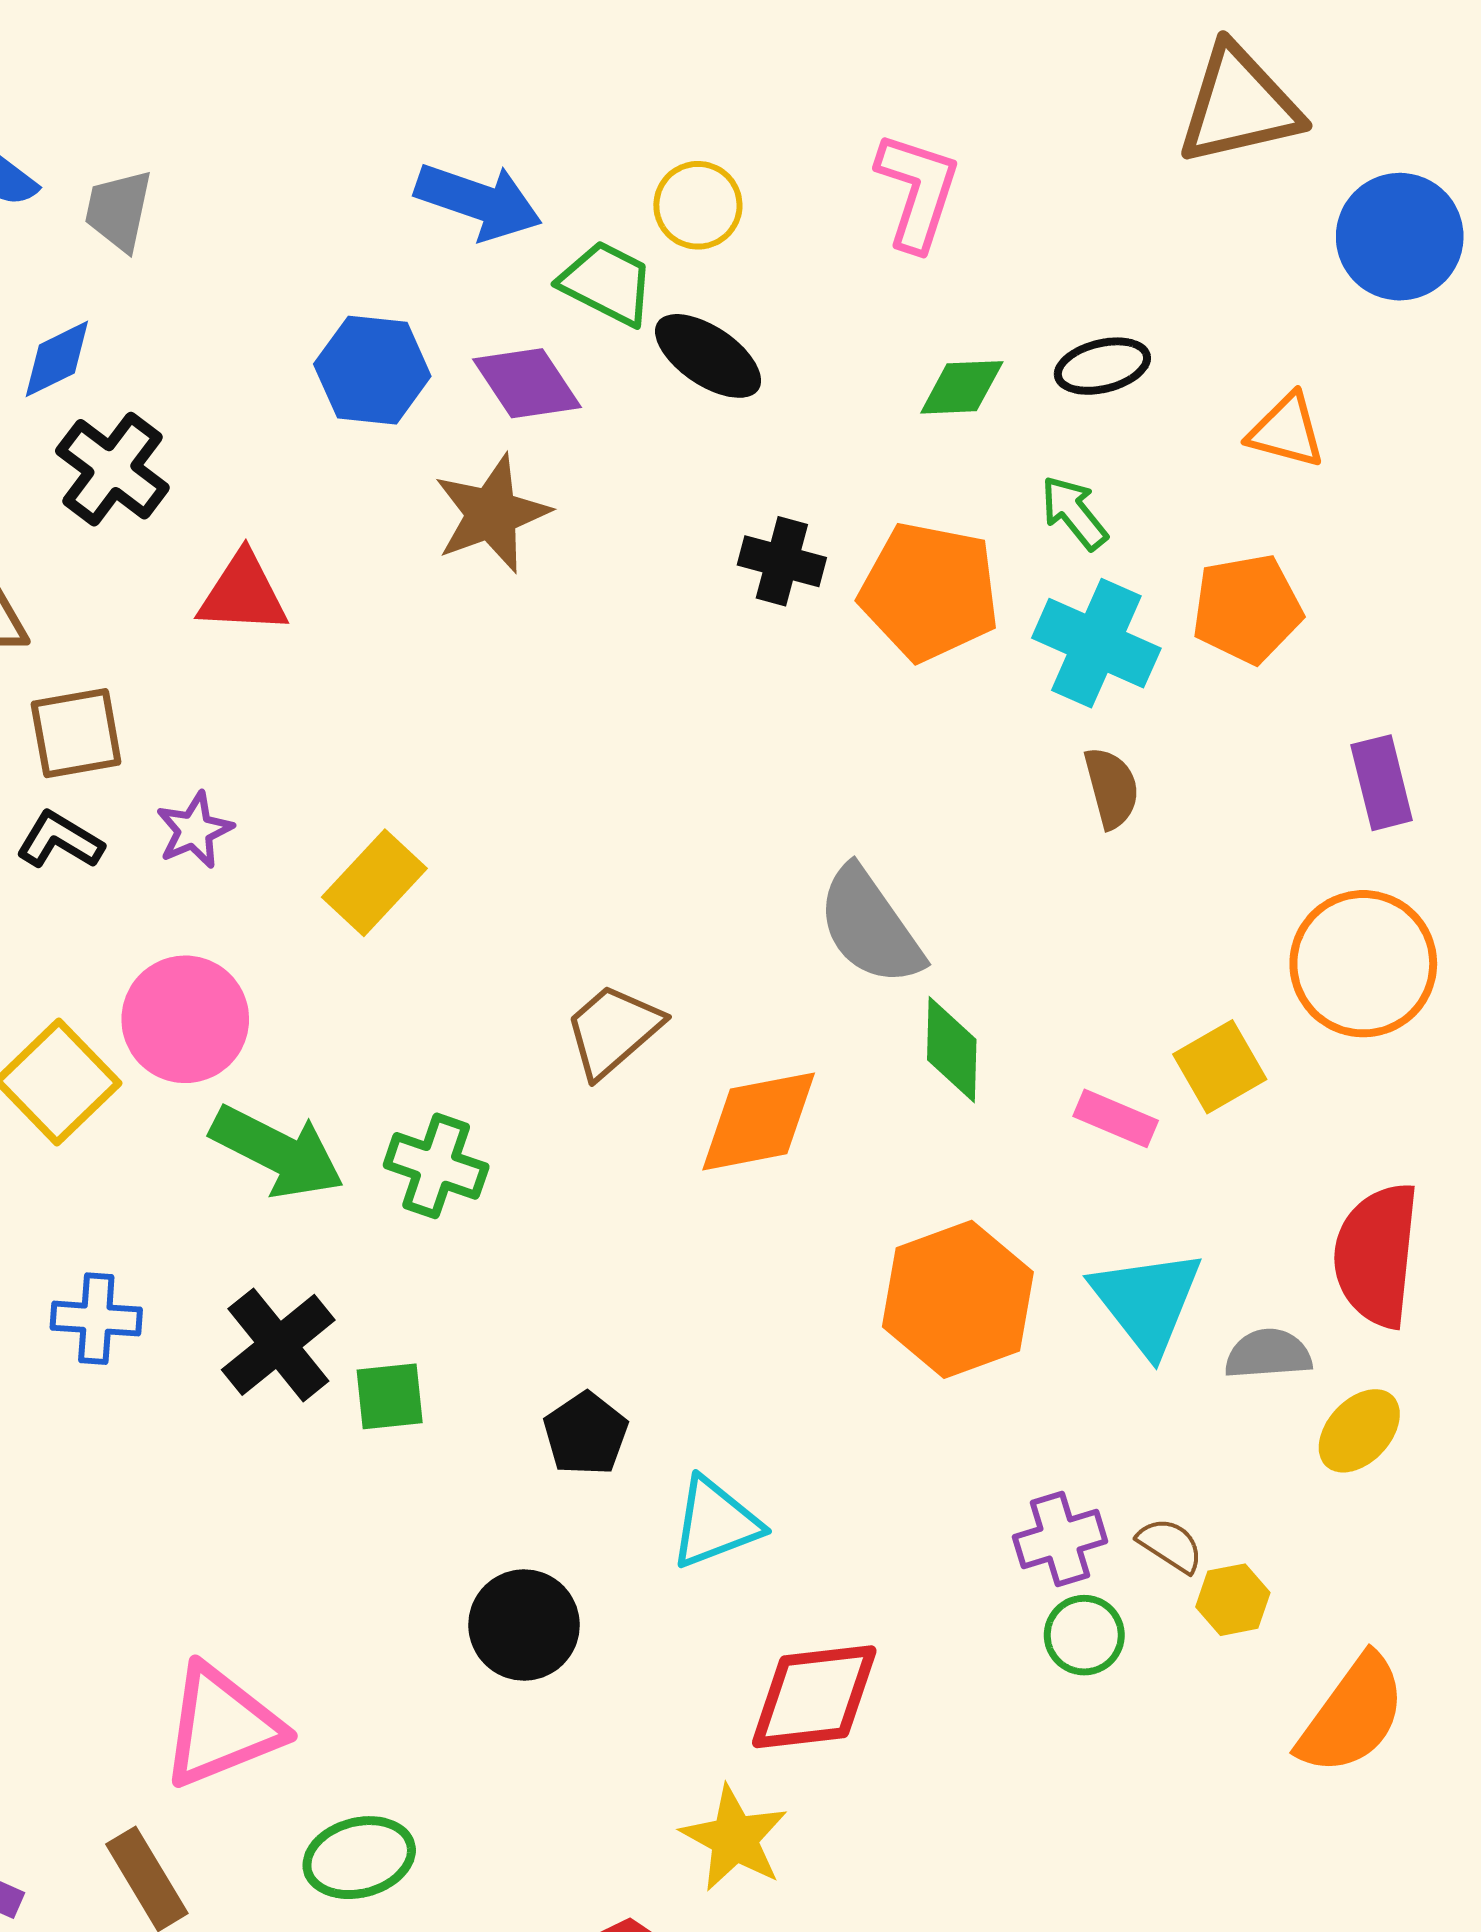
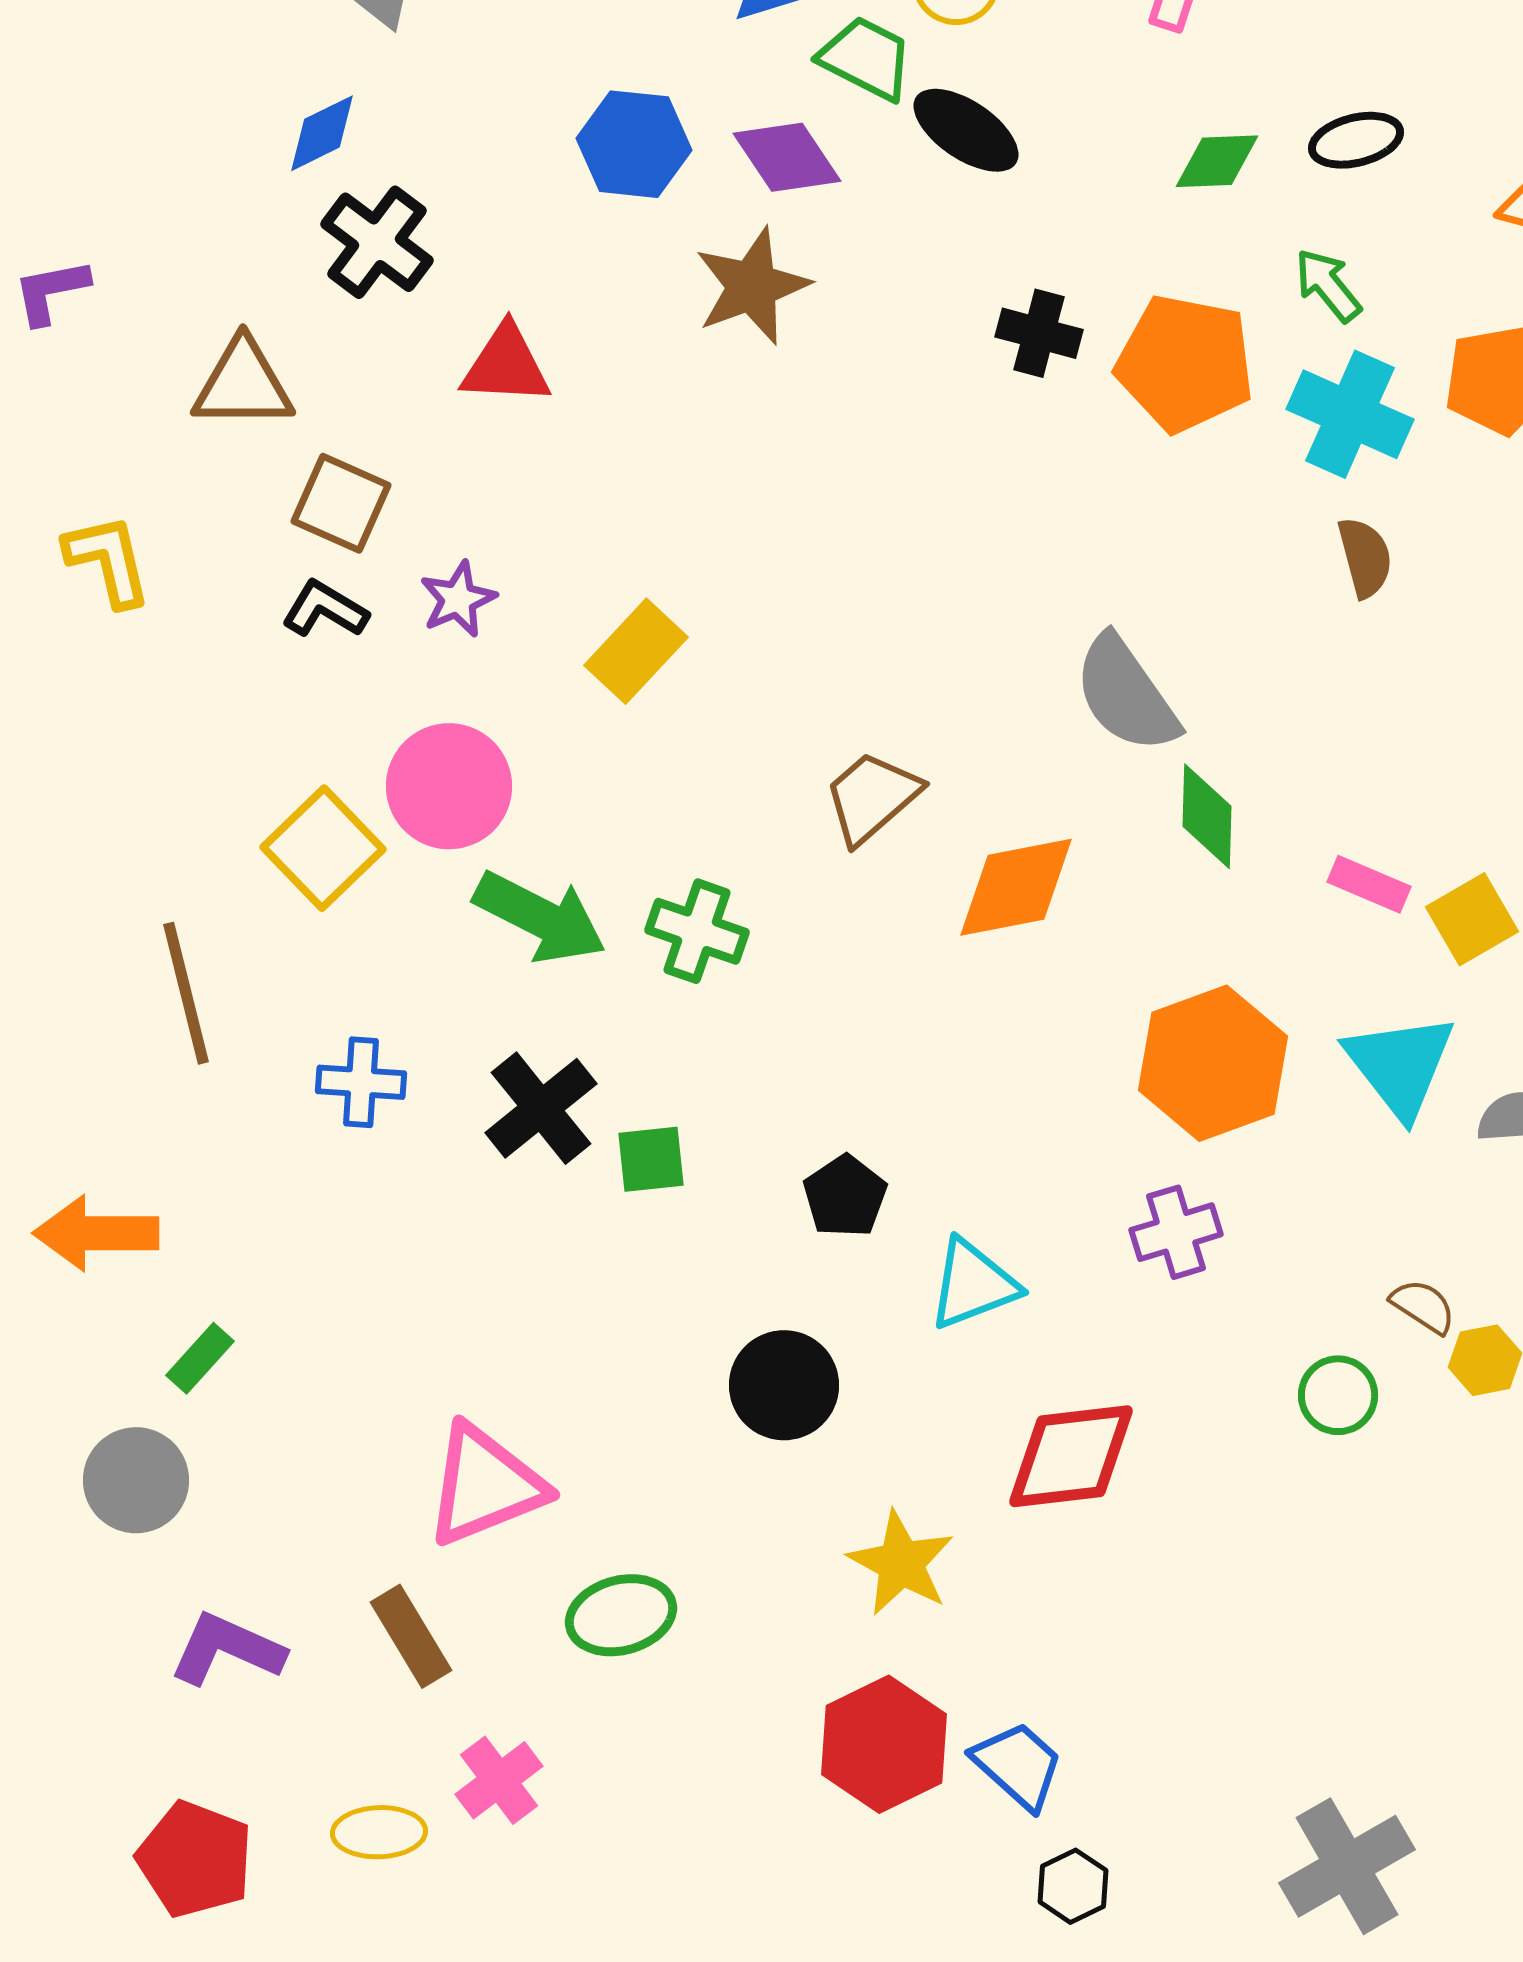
brown square: (76, 733) -> (341, 503), turned 34
yellow square: (1220, 1067) -> (1472, 919), moved
purple cross: (1060, 1539) -> (1176, 1232), moved
yellow star: (734, 1838) -> (901, 1563), moved

